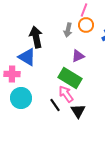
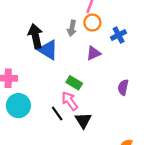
purple triangle: (78, 56) -> (94, 53), moved
blue triangle: (27, 57) -> (48, 50), moved
green rectangle: (70, 78) -> (74, 83), size x0.6

